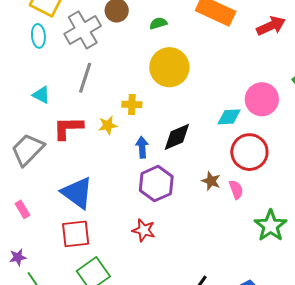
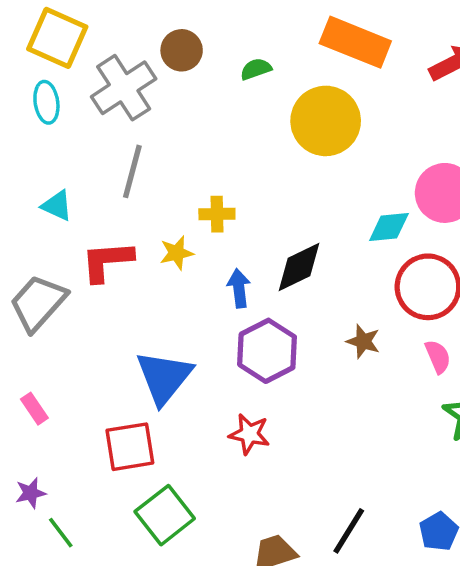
yellow circle: (169, 67) -> (326, 121), moved
pink semicircle: (236, 190) -> (438, 357), moved
blue triangle: (77, 193) -> (164, 377), moved, turned 36

